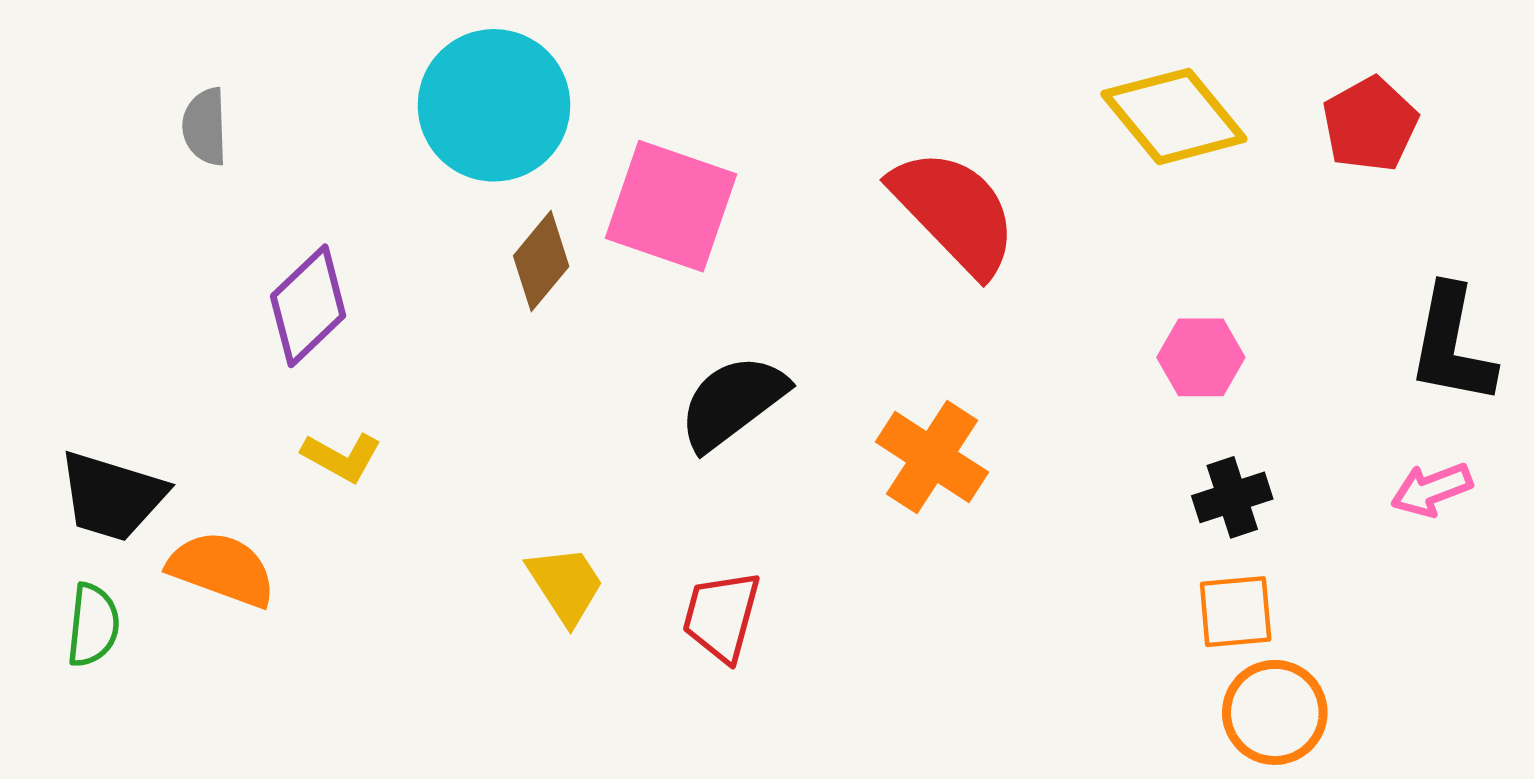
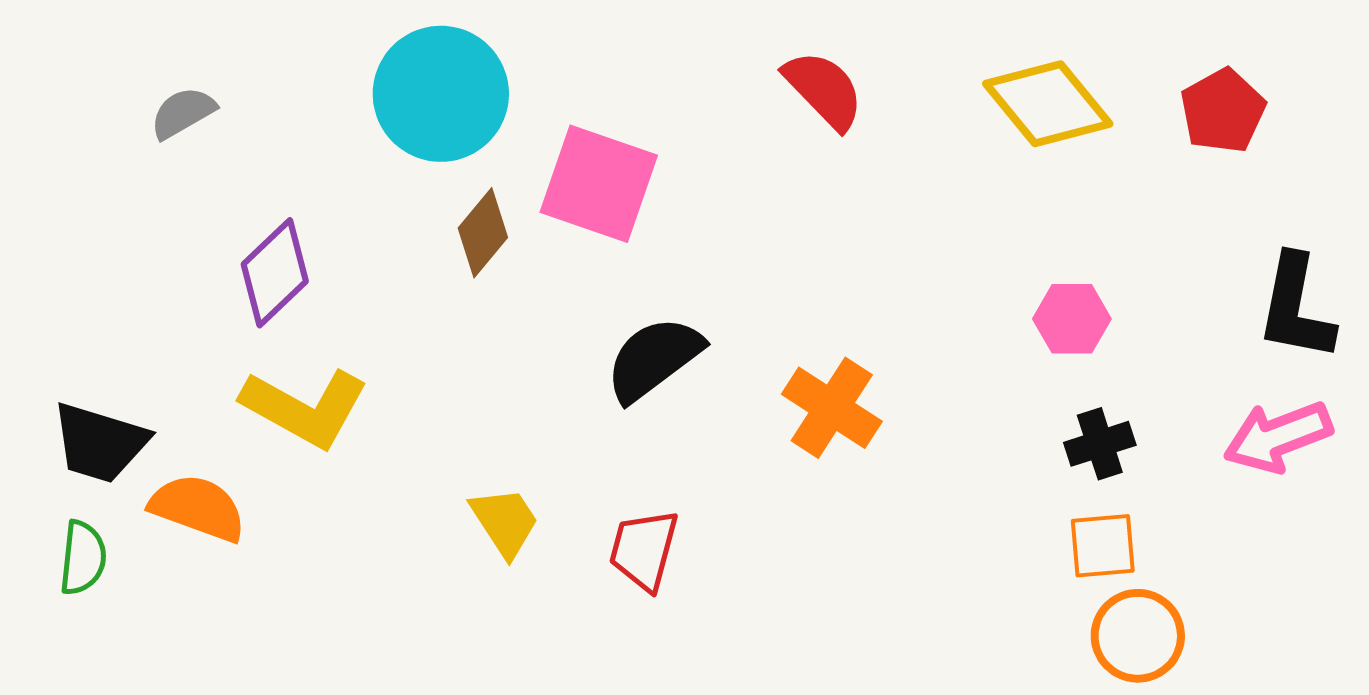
gray semicircle: (205, 127) -> (183, 113), turned 62
red semicircle: (954, 212) -> (824, 90), moved, size x0.7
yellow L-shape: (342, 457) -> (305, 408), size x1.8
pink arrow: (1432, 490) -> (1278, 437), size x1.5

